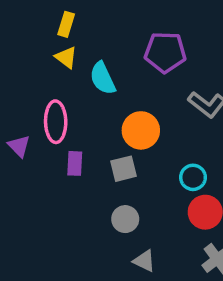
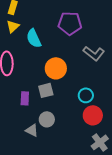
yellow triangle: (66, 57) -> (13, 26), turned 40
purple rectangle: (75, 163) -> (25, 98), moved
gray triangle: (144, 261) -> (32, 130), moved

